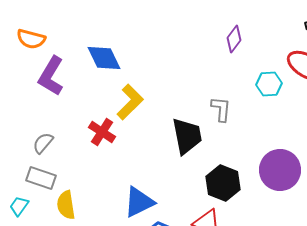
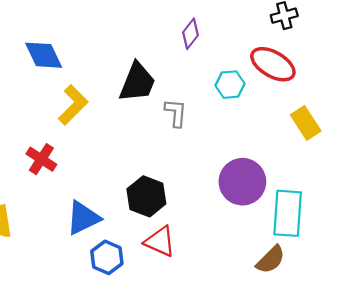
red cross: (102, 132) -> (41, 159), moved
black trapezoid: (187, 136) -> (137, 82), moved, turned 33
black hexagon: (223, 183) -> (146, 196), moved

